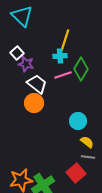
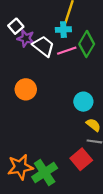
white trapezoid: (37, 84) -> (43, 46), moved
orange circle: (34, 103) -> (26, 89), moved

